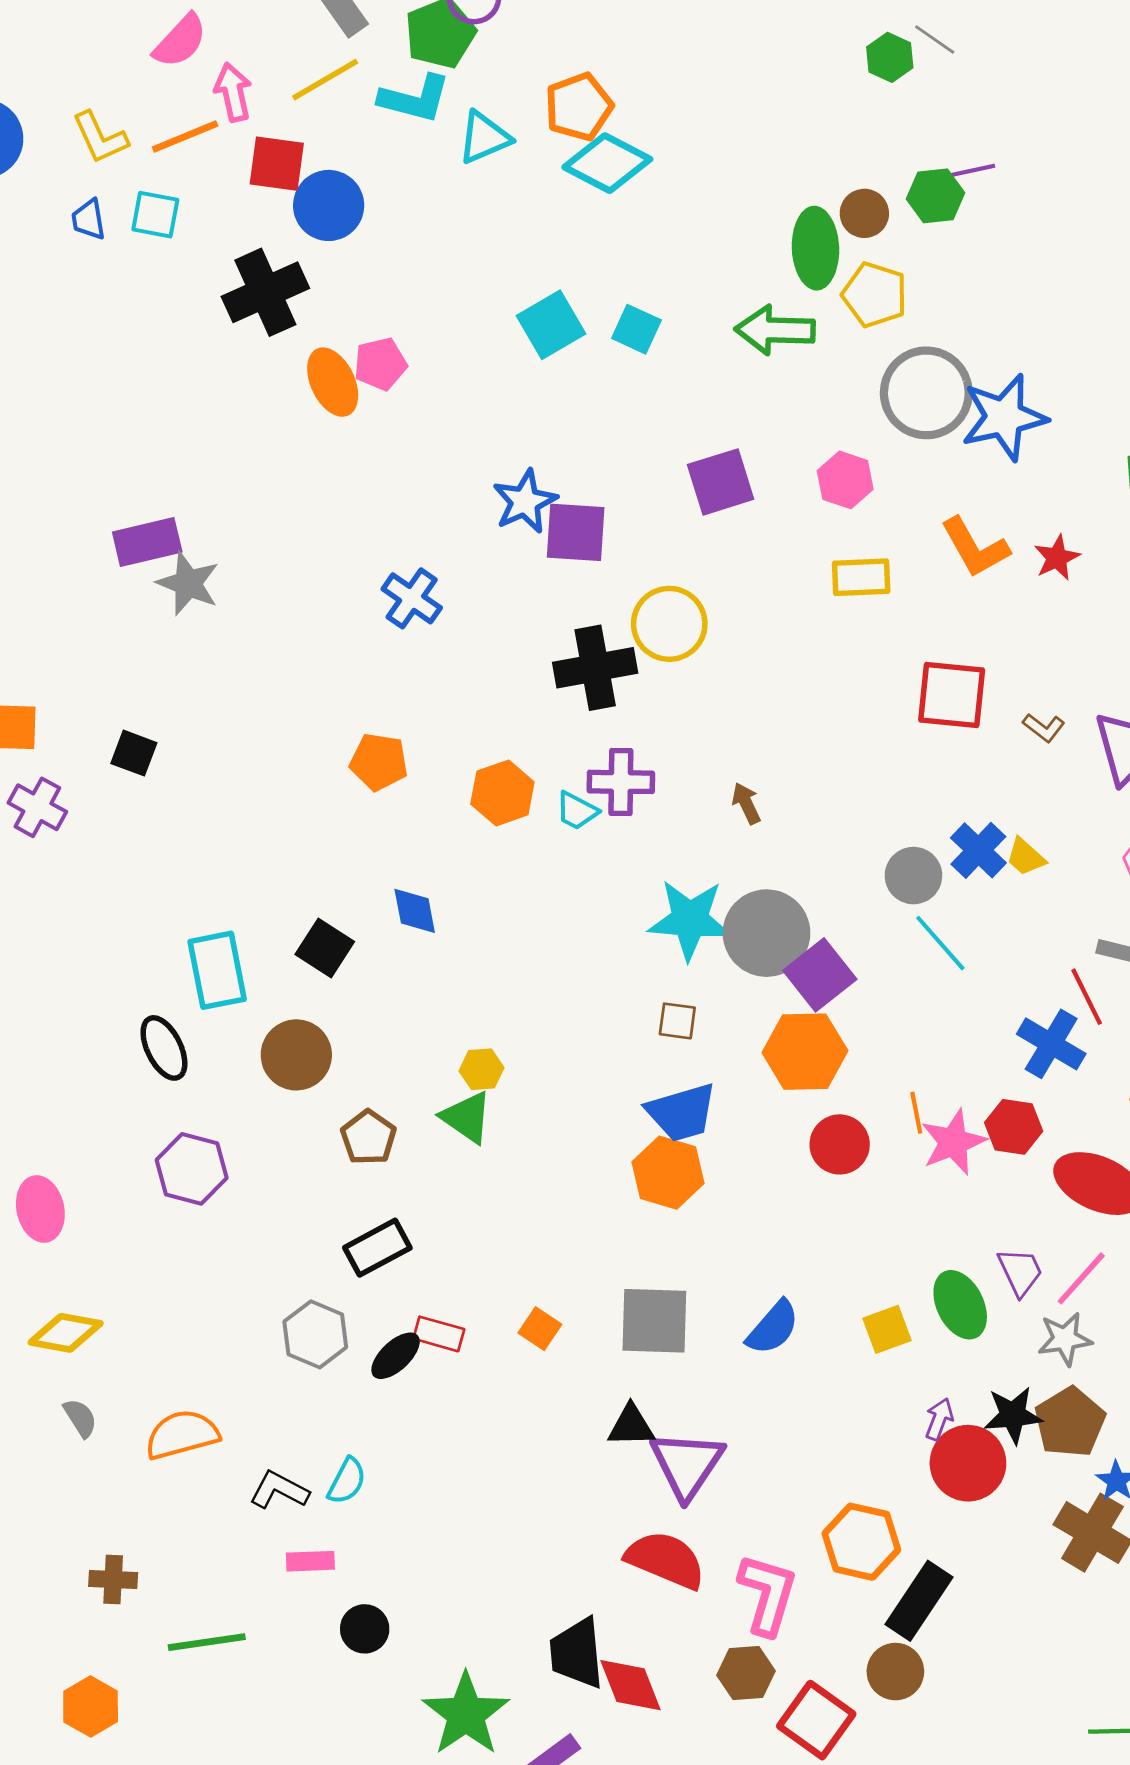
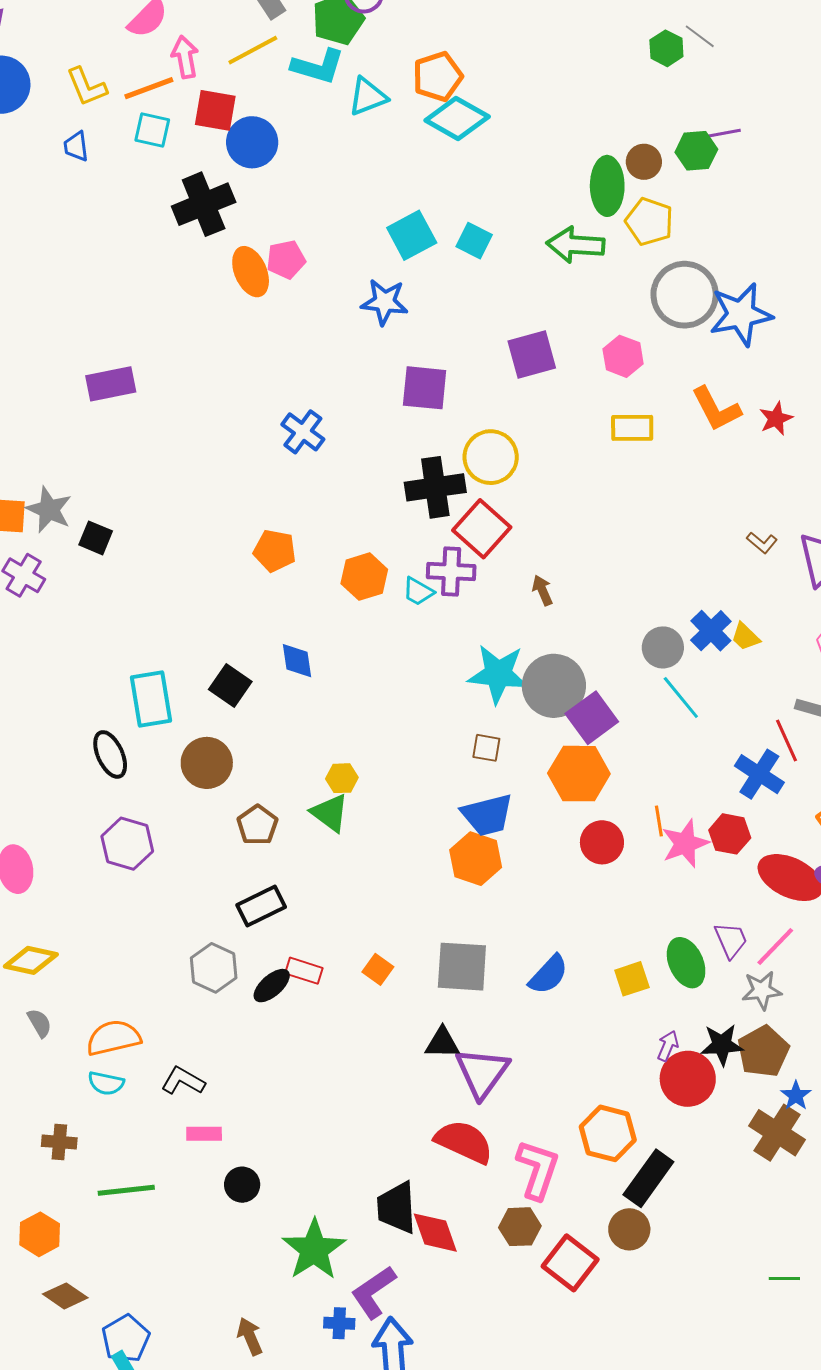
cyan square: (155, 215) -> (152, 130), moved
blue star: (525, 501) -> (385, 302), moved, turned 30
gray star: (188, 583) -> (49, 510), moved
red square: (952, 695) -> (482, 529), moved, turned 34
cyan semicircle: (347, 1481) -> (106, 1083), moved, turned 72

